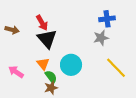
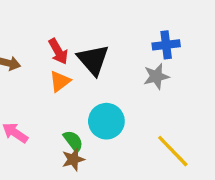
black triangle: (47, 39) -> (93, 60), moved
orange triangle: (43, 64) -> (60, 81), moved, turned 32
yellow line: (116, 68) -> (173, 151), moved

